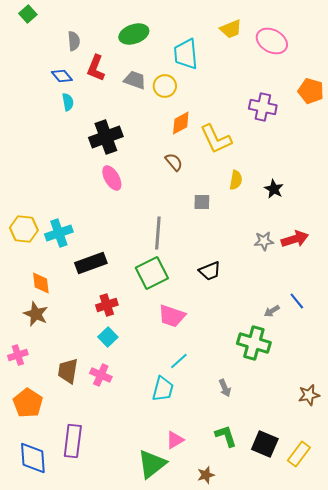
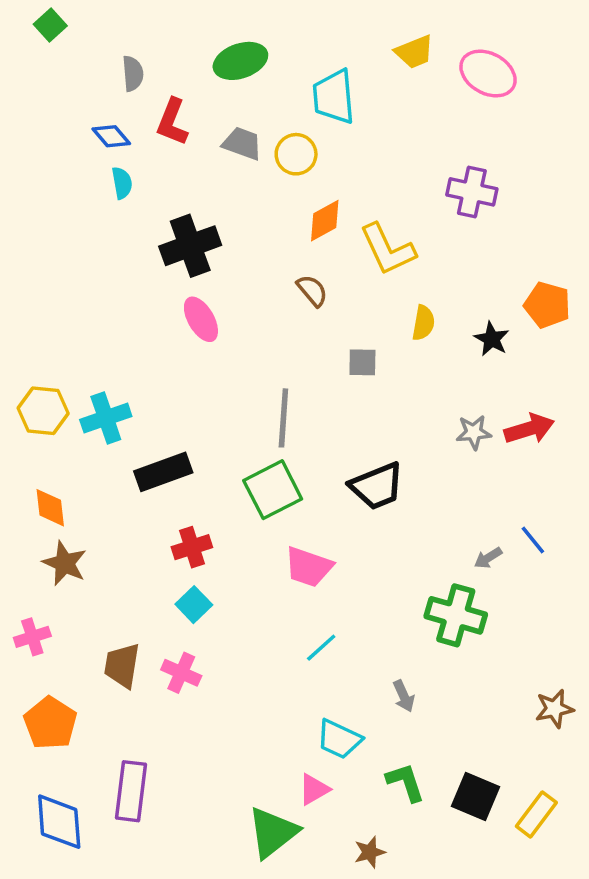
orange pentagon: (311, 91) -> (547, 305), moved
black trapezoid: (210, 271) -> (377, 486), size x1.4
orange diamond: (41, 283) -> (50, 508), moved
cyan trapezoid: (163, 389) -> (339, 739), moved, turned 100

